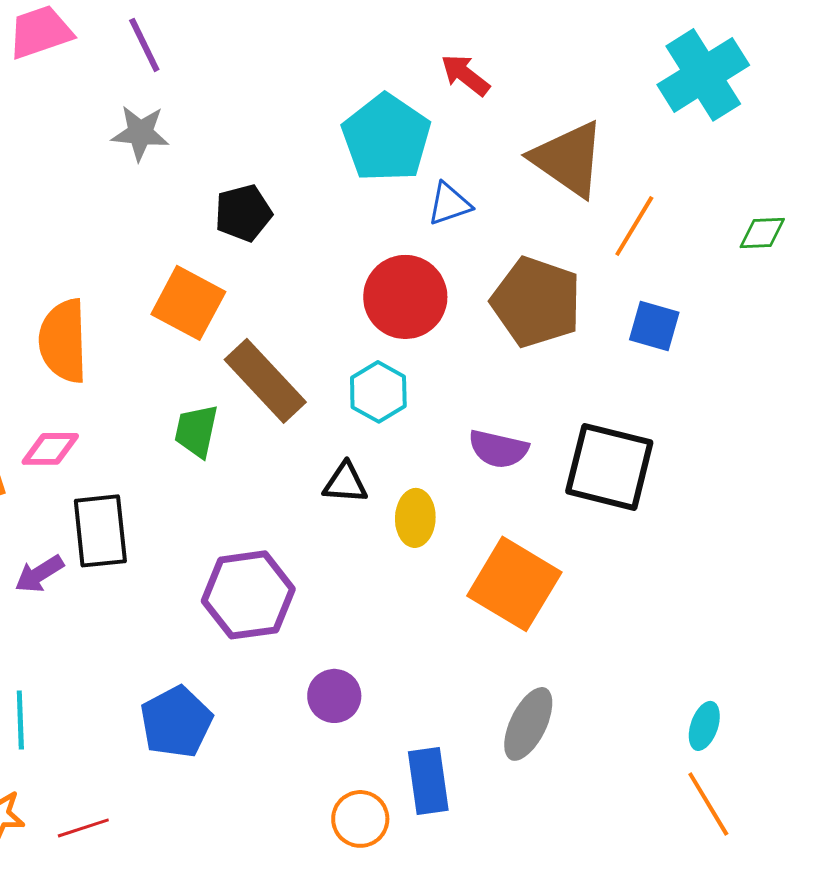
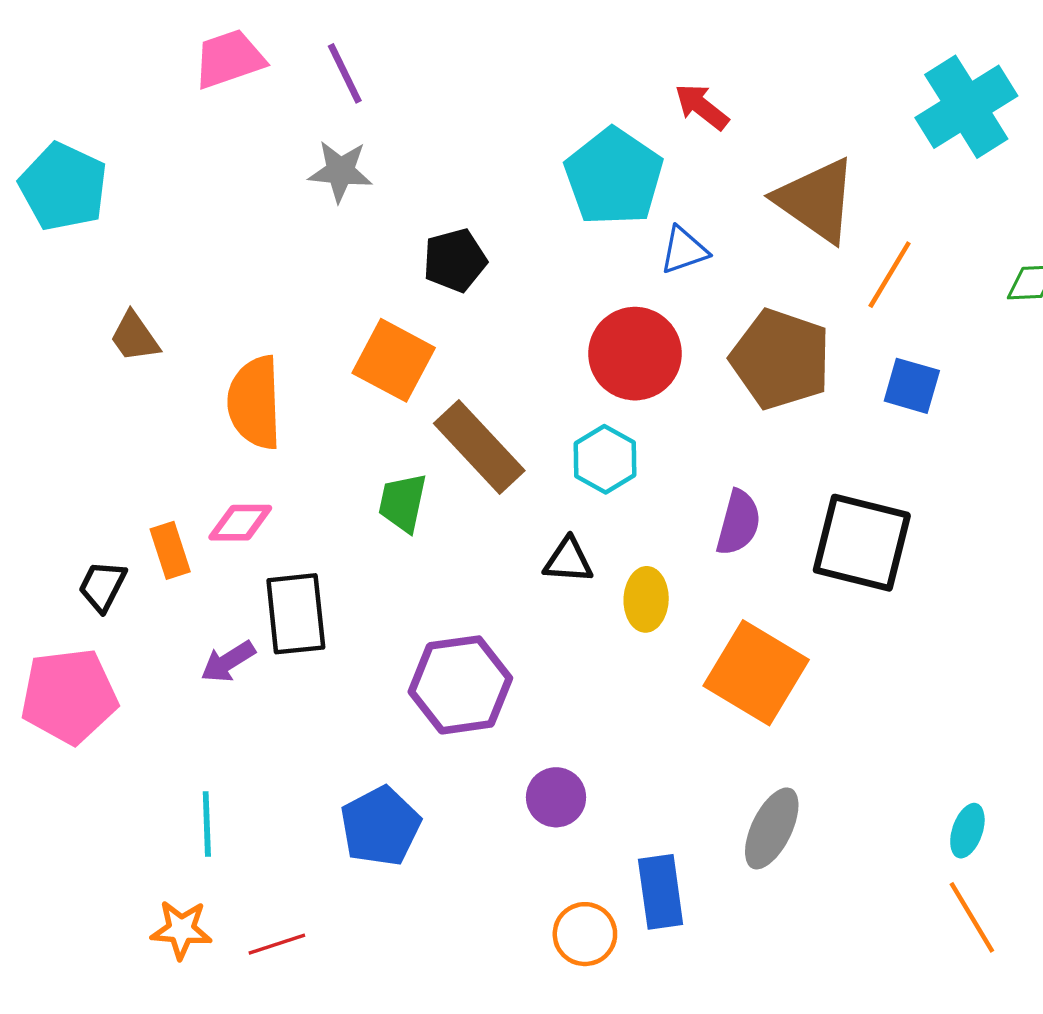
purple semicircle: (498, 449) -> (738, 523), turned -88

